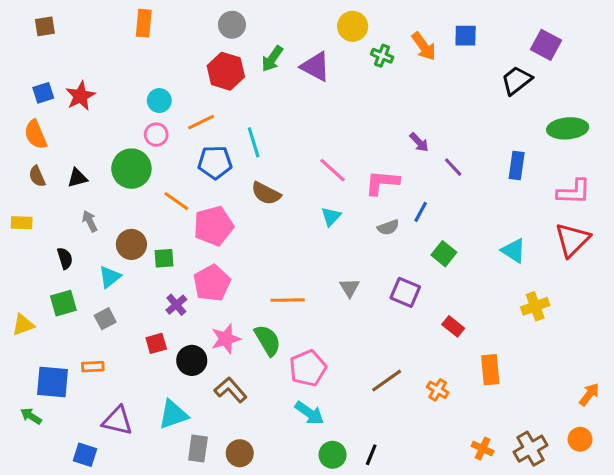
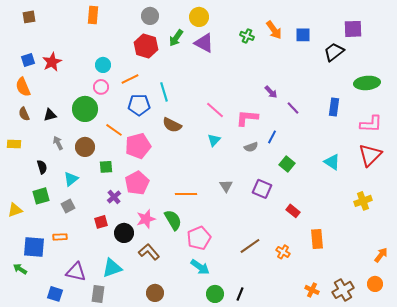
yellow circle: (353, 26) -> (199, 17), moved
blue square: (466, 36) -> (303, 35), moved
purple square: (546, 45) -> (353, 29), turned -30
brown circle: (131, 244) -> (85, 147), moved
yellow cross: (535, 306) -> (363, 201), moved
gray rectangle: (198, 449) -> (98, 294), moved

